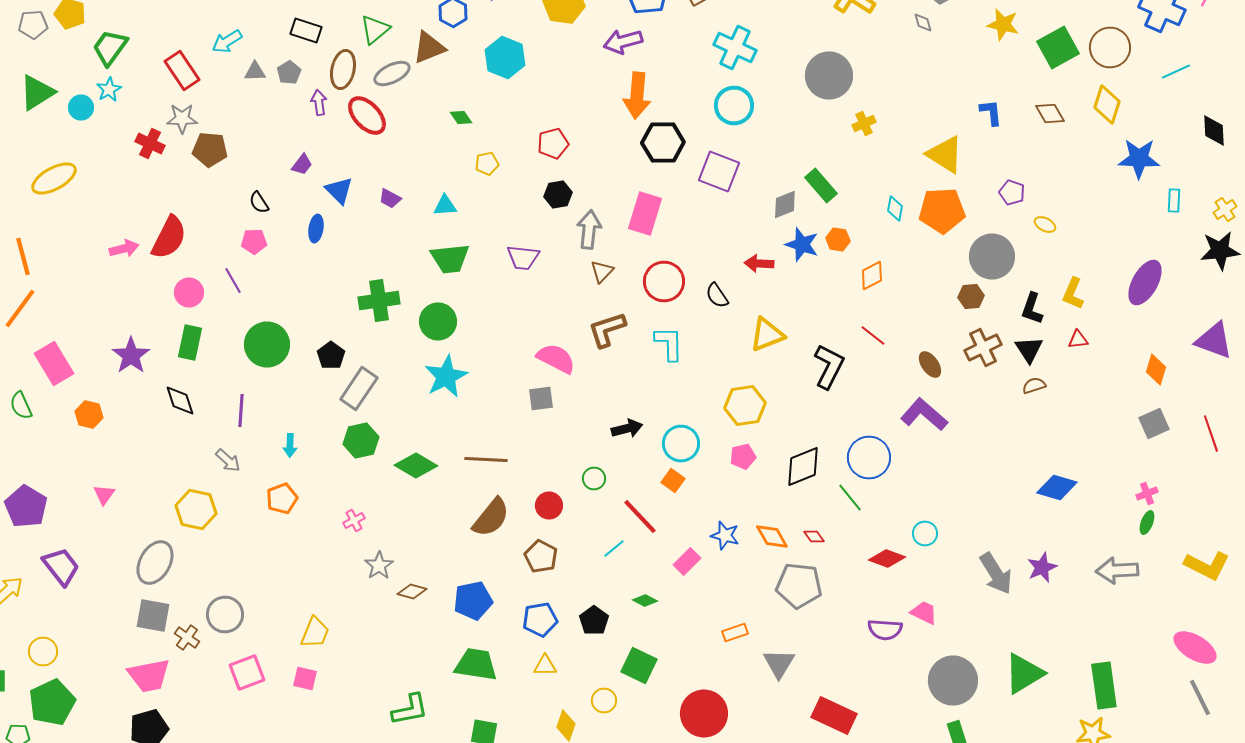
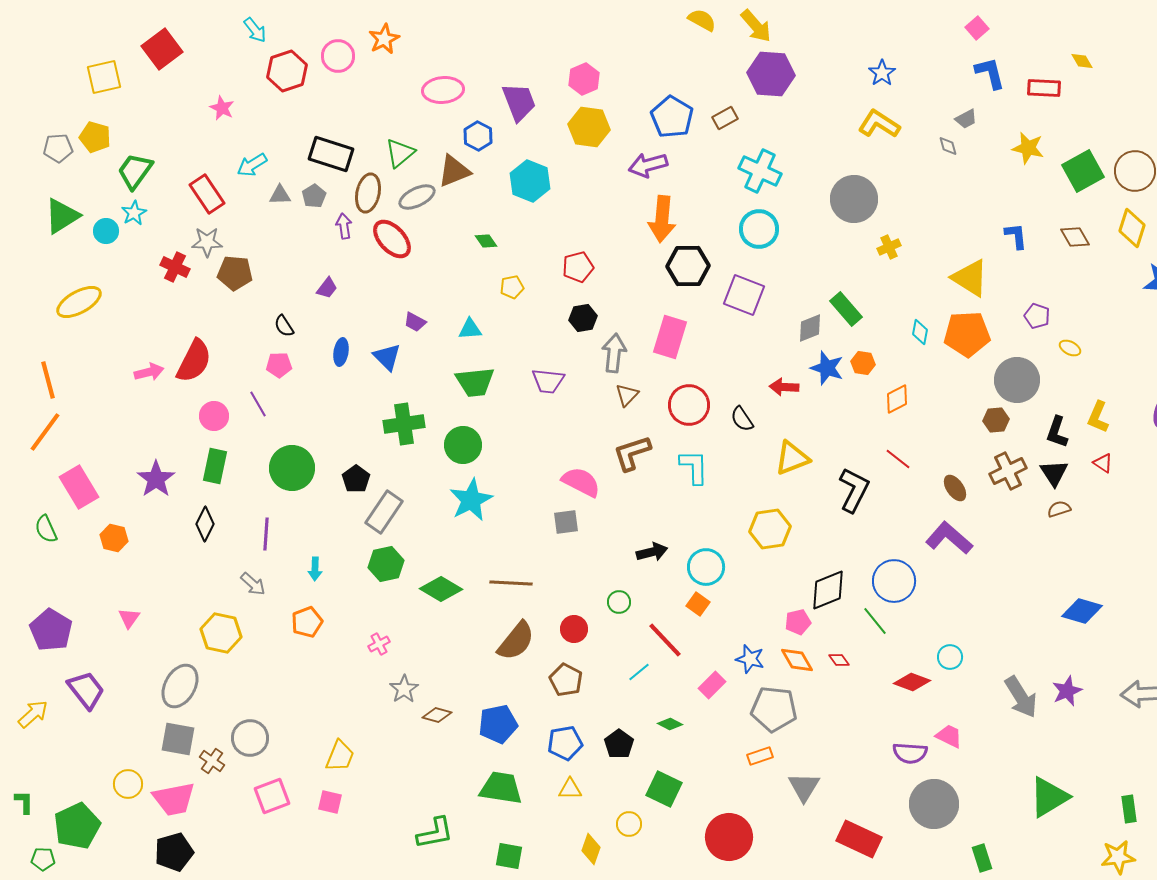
black rectangle: (306, 30) -> (331, 154), size x1.4
blue triangle: (339, 190) -> (387, 357), moved
red triangle: (1078, 340) -> (1103, 463), turned 40
black diamond: (180, 400) -> (205, 524), turned 44
pink pentagon: (743, 456) -> (798, 622), moved
gray pentagon: (799, 586) -> (774, 709), moved
yellow circle: (43, 652) -> (128, 784), moved
gray circle: (953, 680) -> (934, 804), moved
green rectangle: (1104, 686) -> (1129, 809), size x0.6

